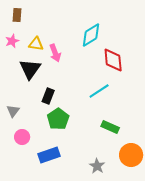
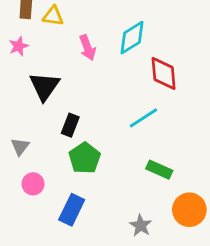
yellow triangle: (36, 44) -> (53, 16), moved
pink arrow: (55, 53) -> (88, 48), moved
blue rectangle: (49, 155) -> (72, 210), turned -45

